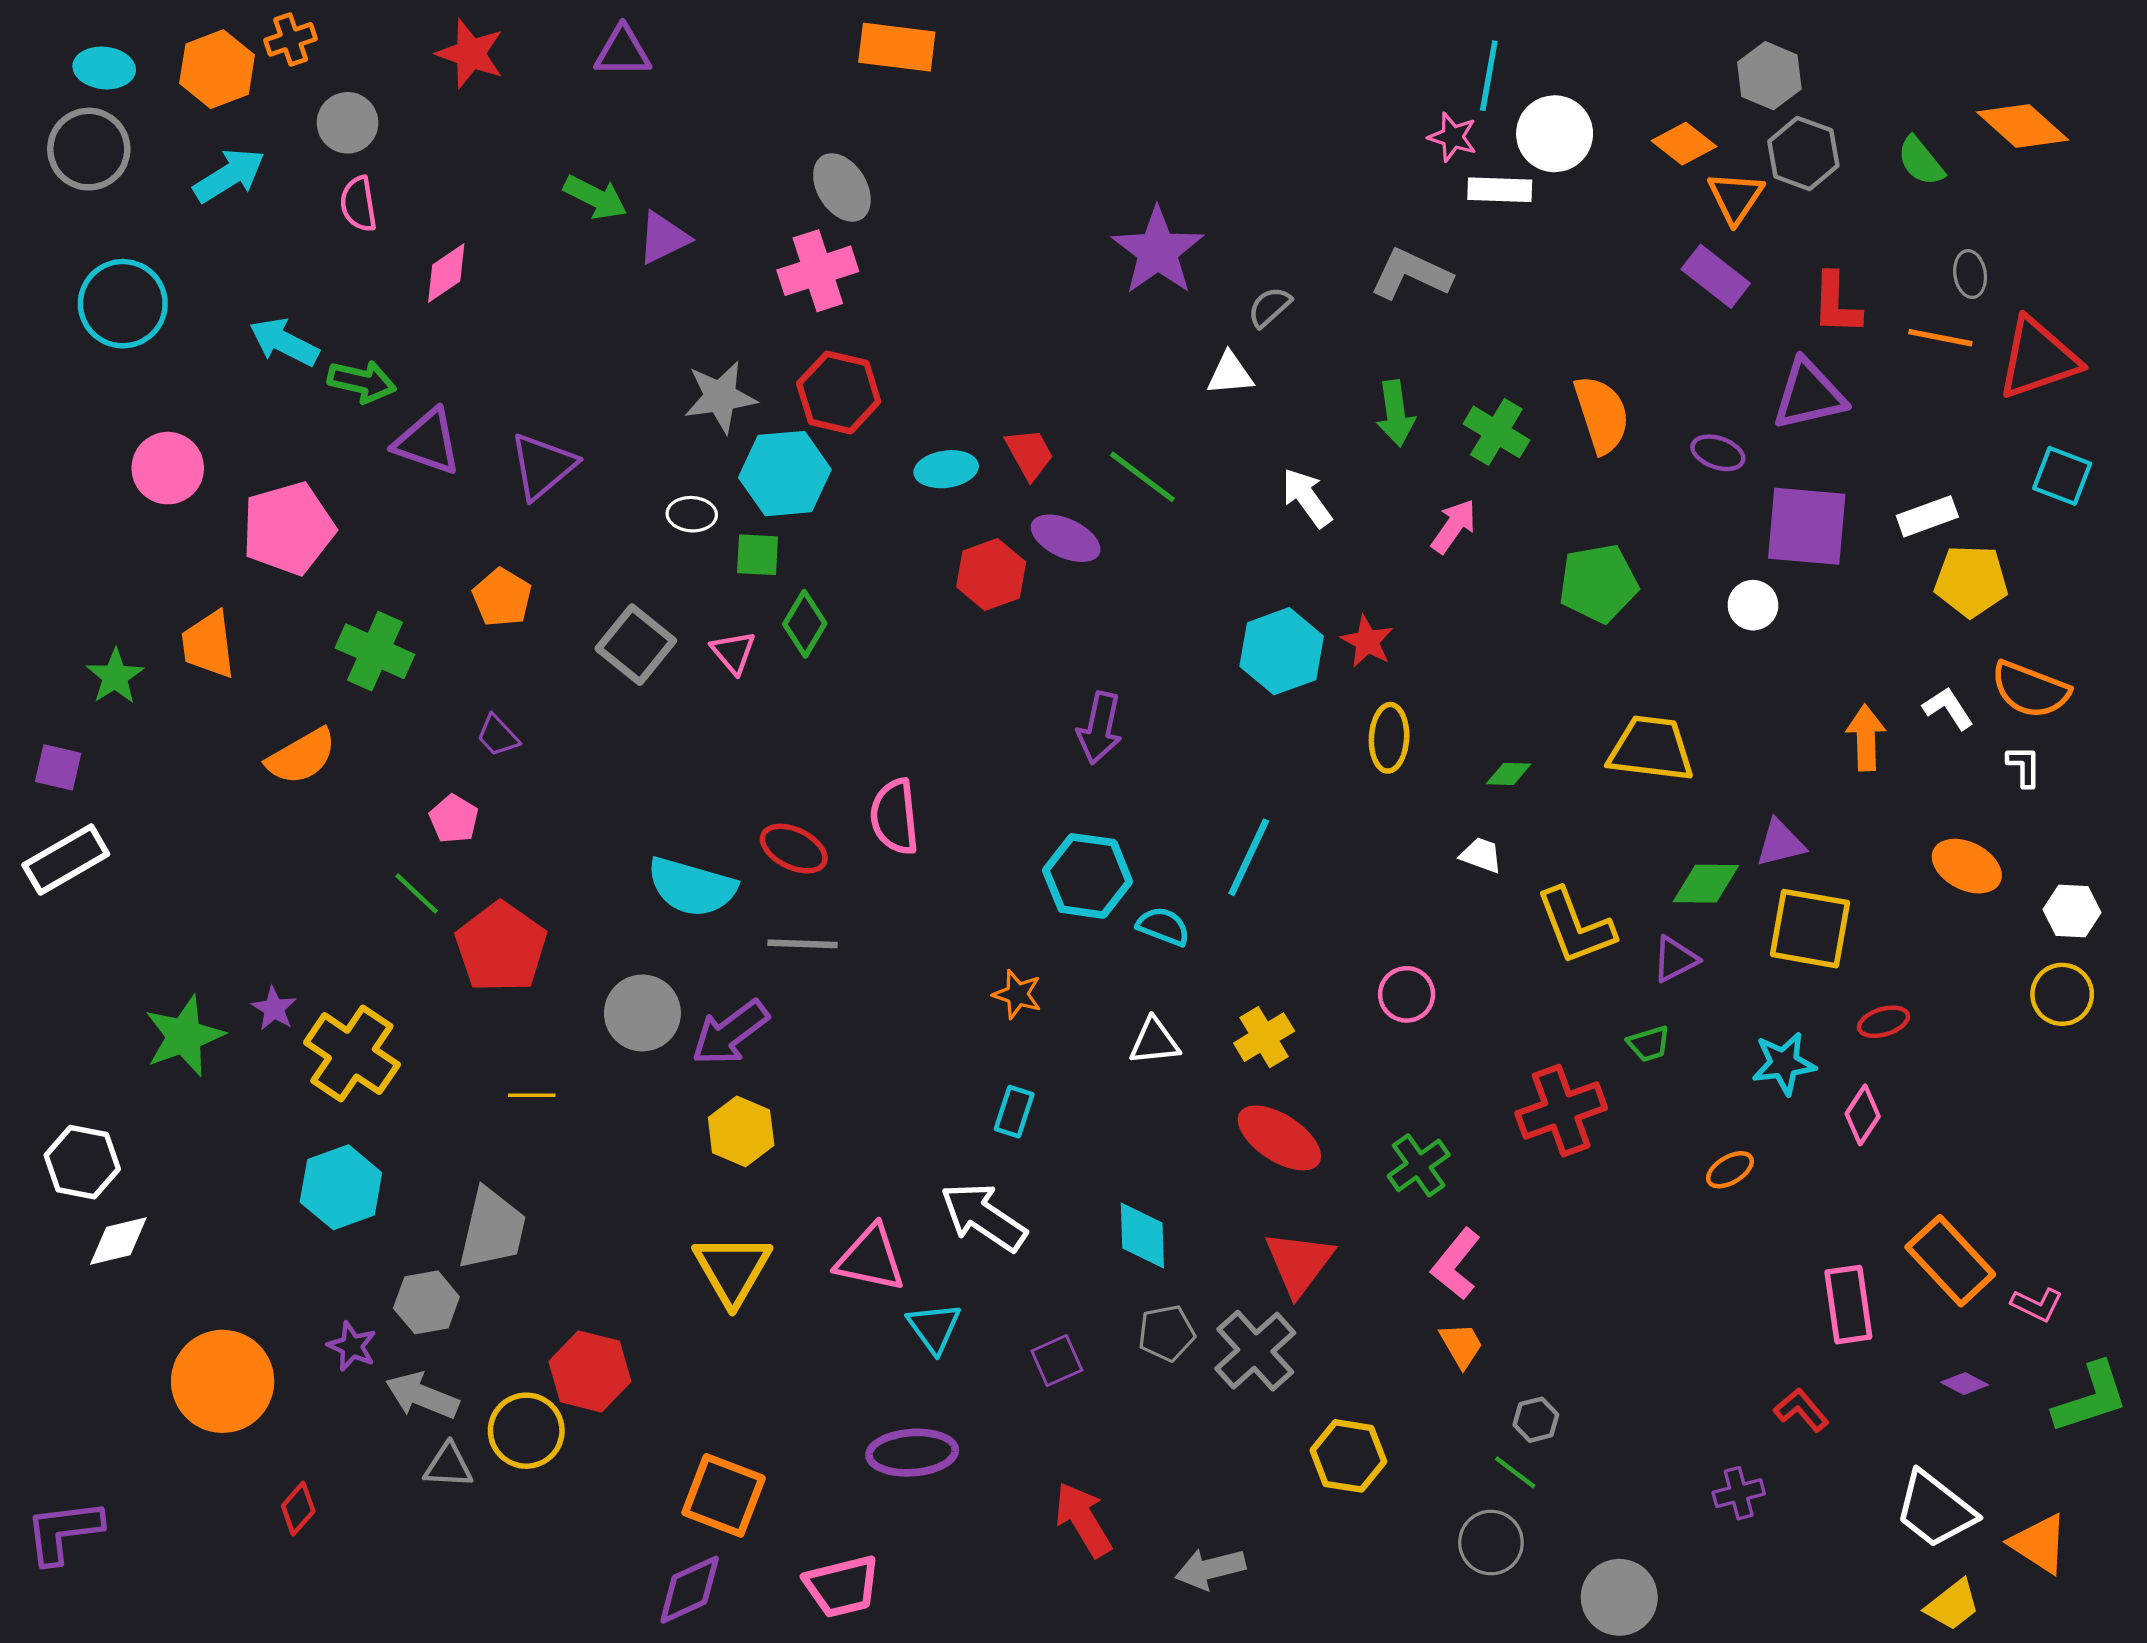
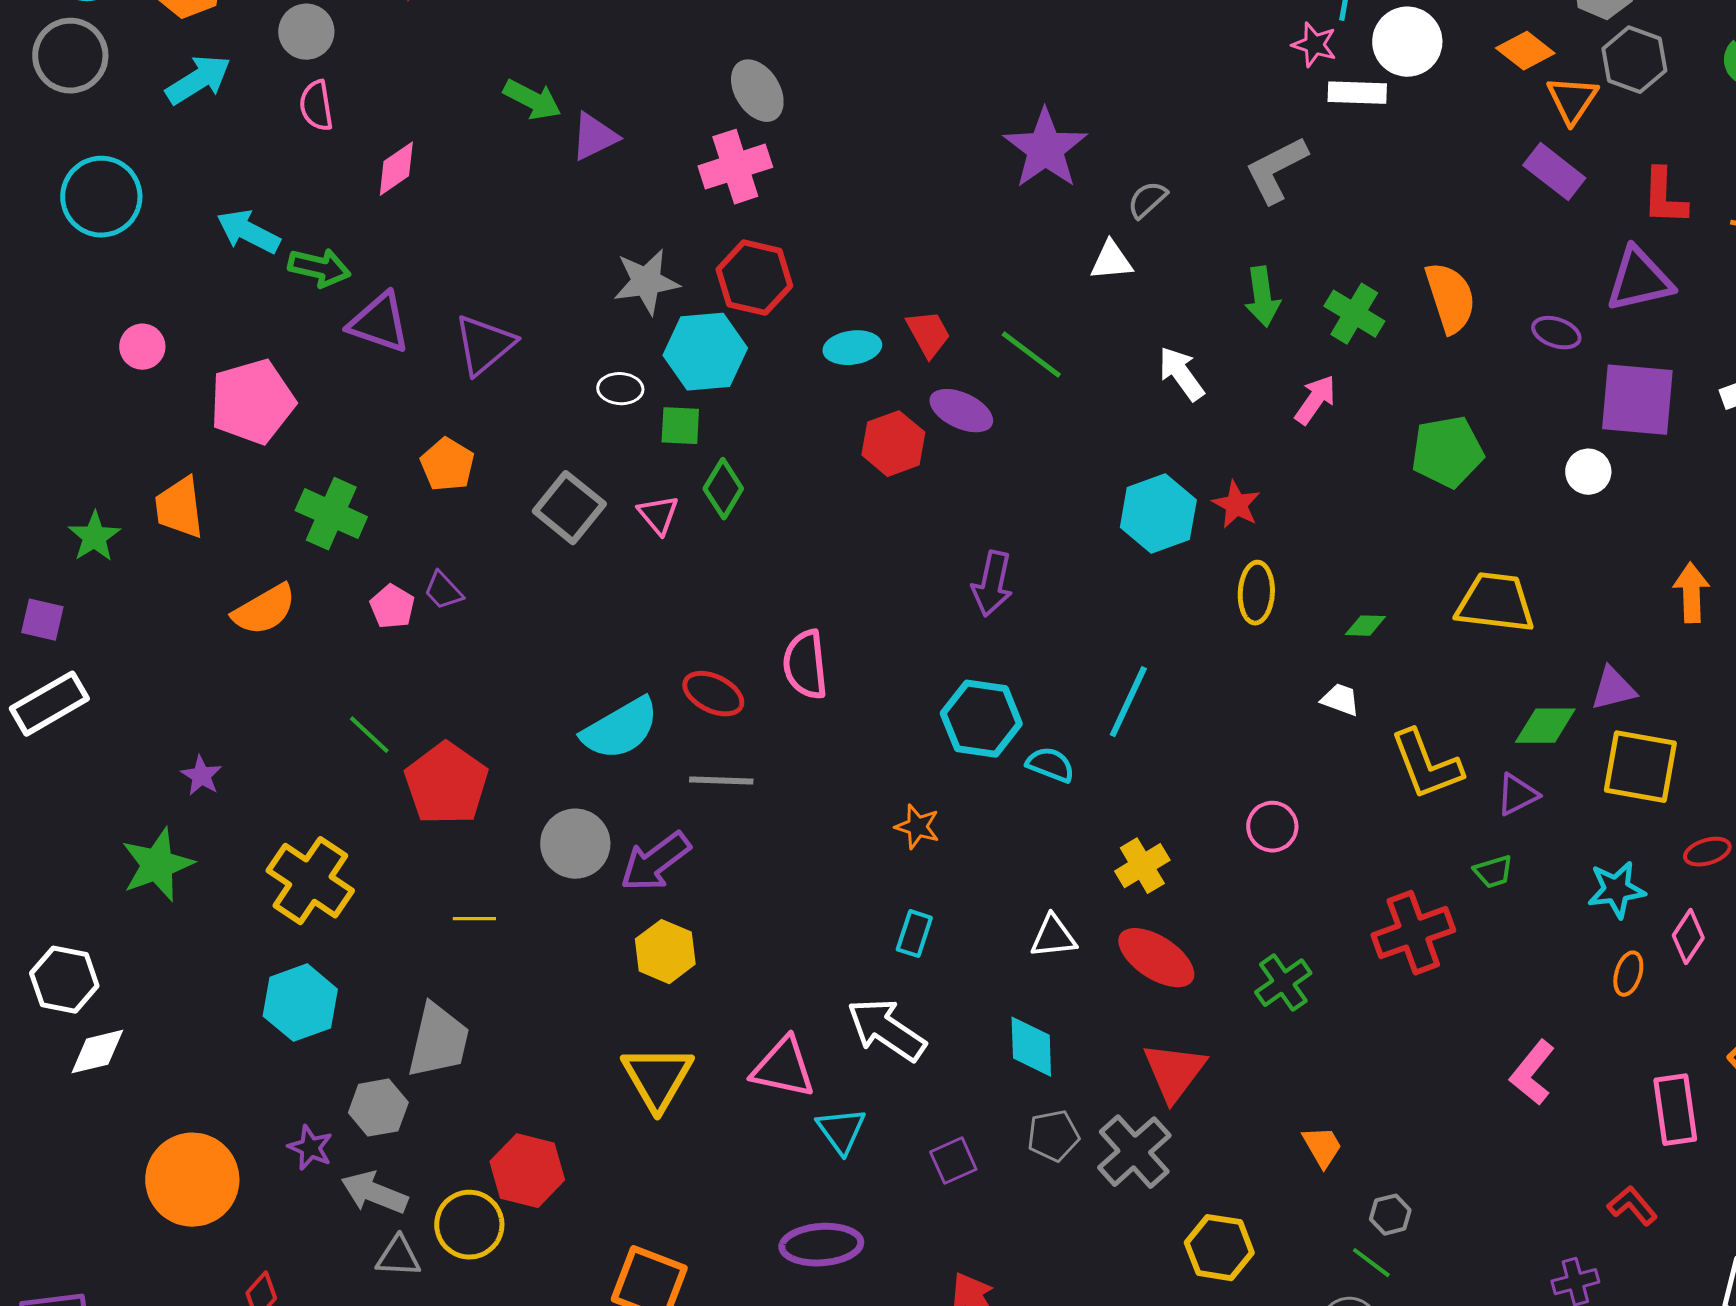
gray L-shape: (1411, 274) -> (1276, 170), turned -52
pink circle: (168, 468) -> (142, 347), size x0.7
pink pentagon: (454, 819) -> (392, 607), moved
cyan semicircle: (692, 887) -> (620, 729), turned -46
purple star: (274, 1009) -> (201, 776), moved
white triangle: (1154, 1041) -> (1053, 937), moved
orange ellipse: (1730, 1170) -> (1628, 974), moved, turned -42
pink L-shape: (1456, 1264) -> (1532, 1073), moved

